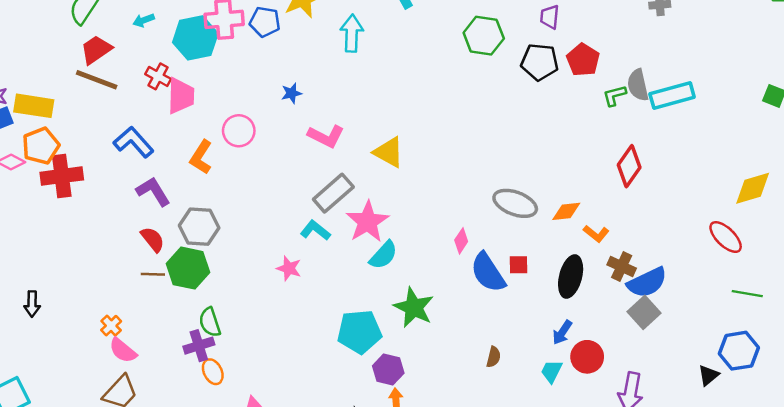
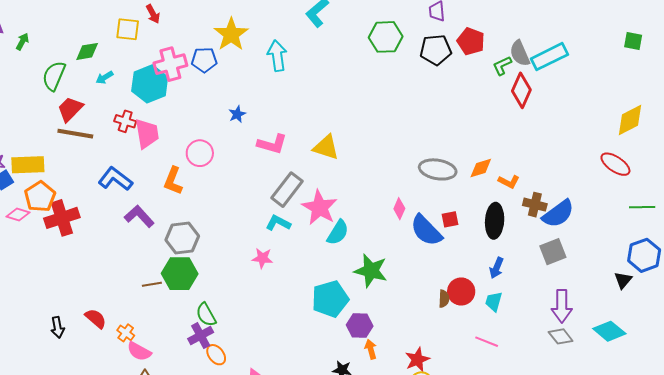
red diamond: (629, 166) -> (521, 90), moved
red semicircle: (153, 239) -> (96, 319), moved
gray square: (644, 312) -> (553, 252), moved, turned 32
red circle: (587, 357) -> (461, 292), moved

